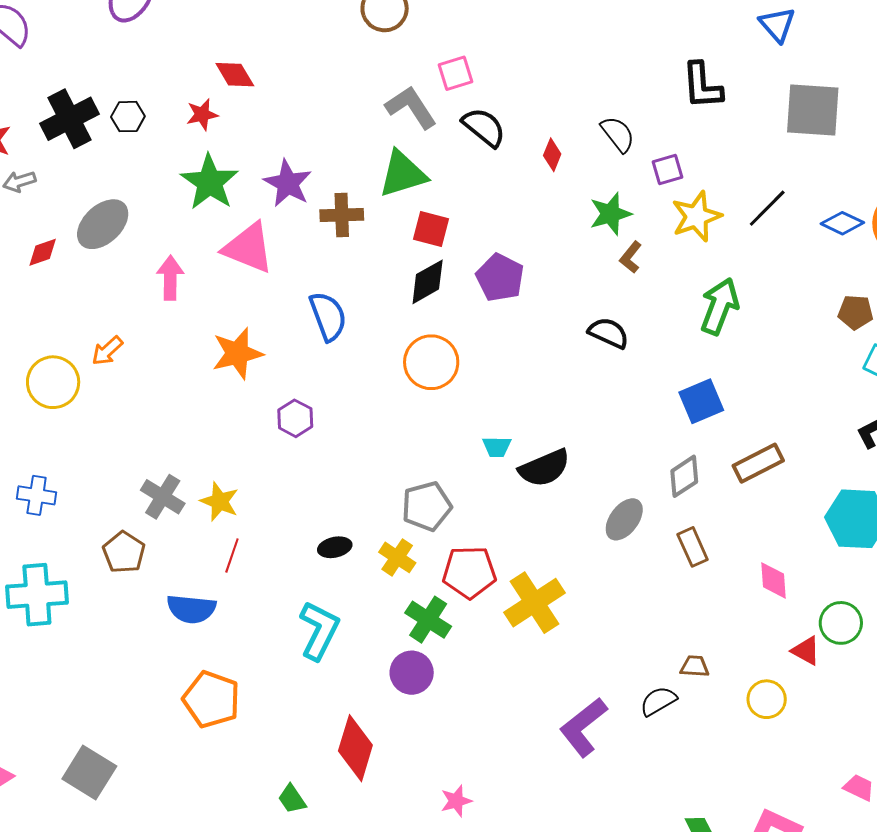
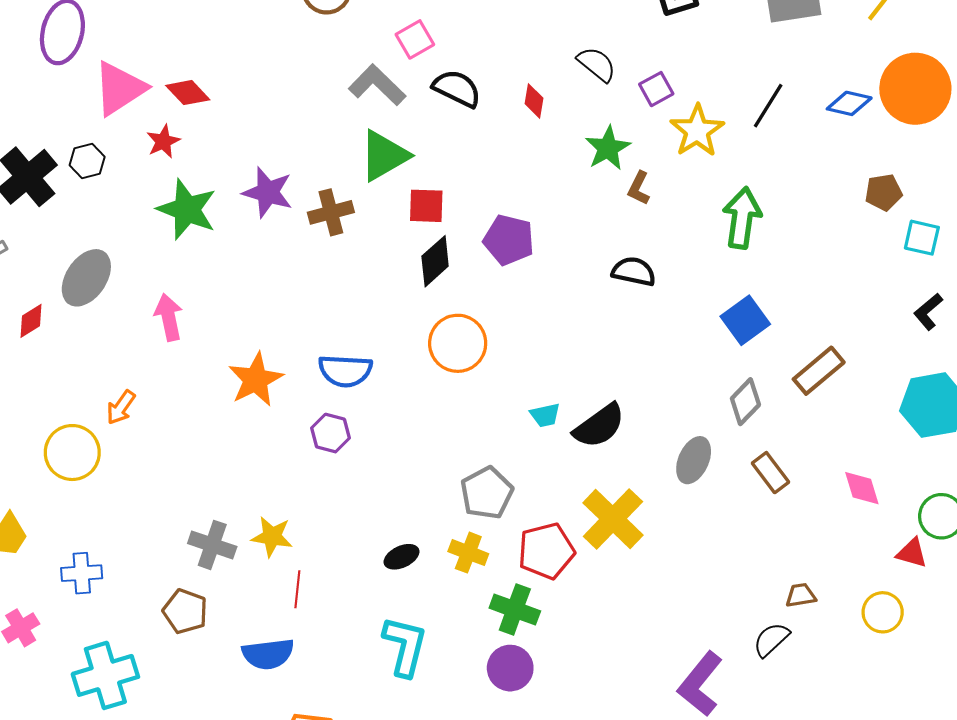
pink triangle: (248, 248) -> (120, 88), moved, turned -42
blue semicircle: (328, 316) -> (345, 371), moved, turned 126
yellow cross: (535, 603) -> (613, 519), moved

